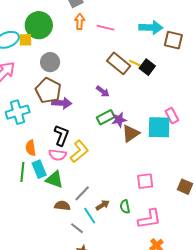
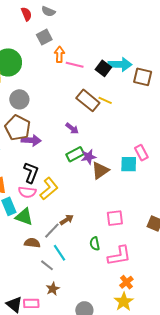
orange arrow: (80, 22) -> (59, 54), moved
black square: (147, 67) -> (103, 68), moved
cyan square: (159, 127) -> (129, 164), size x0.7
brown arrow: (103, 205) -> (67, 220), moved

